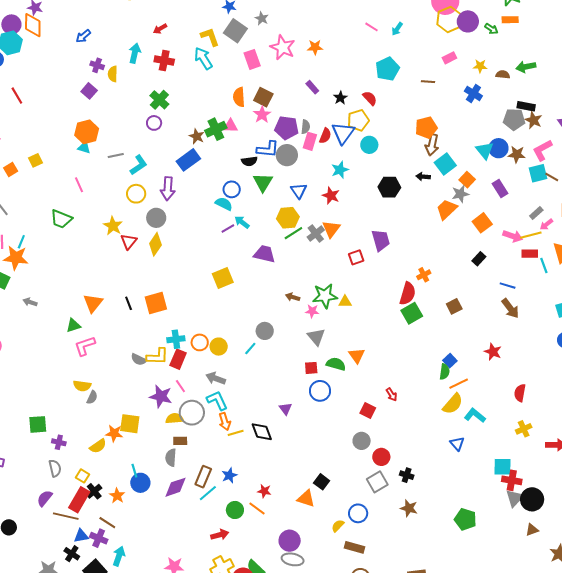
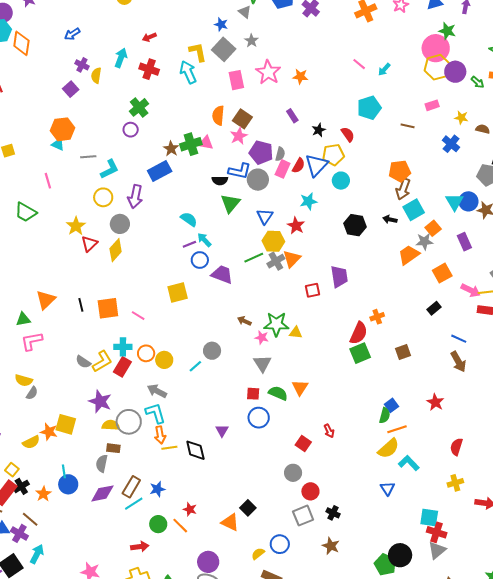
orange diamond: (33, 25) -> (21, 43), moved
blue circle: (232, 189) -> (200, 260), moved
yellow hexagon: (288, 218) -> (273, 241), moved
yellow L-shape: (157, 356) -> (102, 361), turned -40
pink line: (180, 386) -> (138, 316), moved, turned -32
black circle: (532, 499) -> (400, 555), moved

